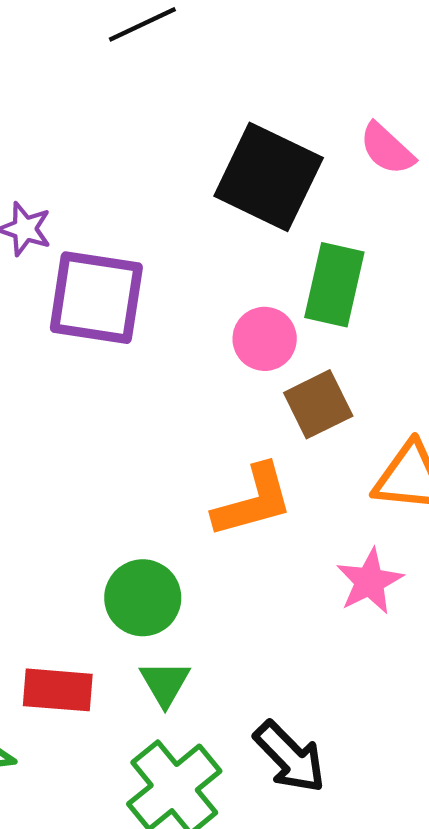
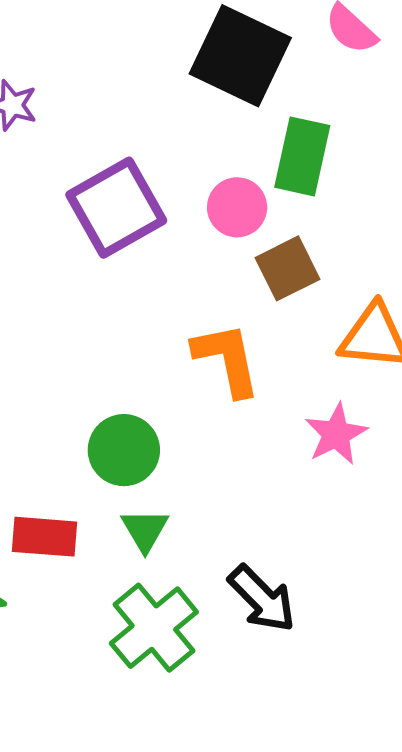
purple square: (96, 298) -> (116, 208), moved, turned -38
orange L-shape: (253, 501) -> (227, 359), turned -86

